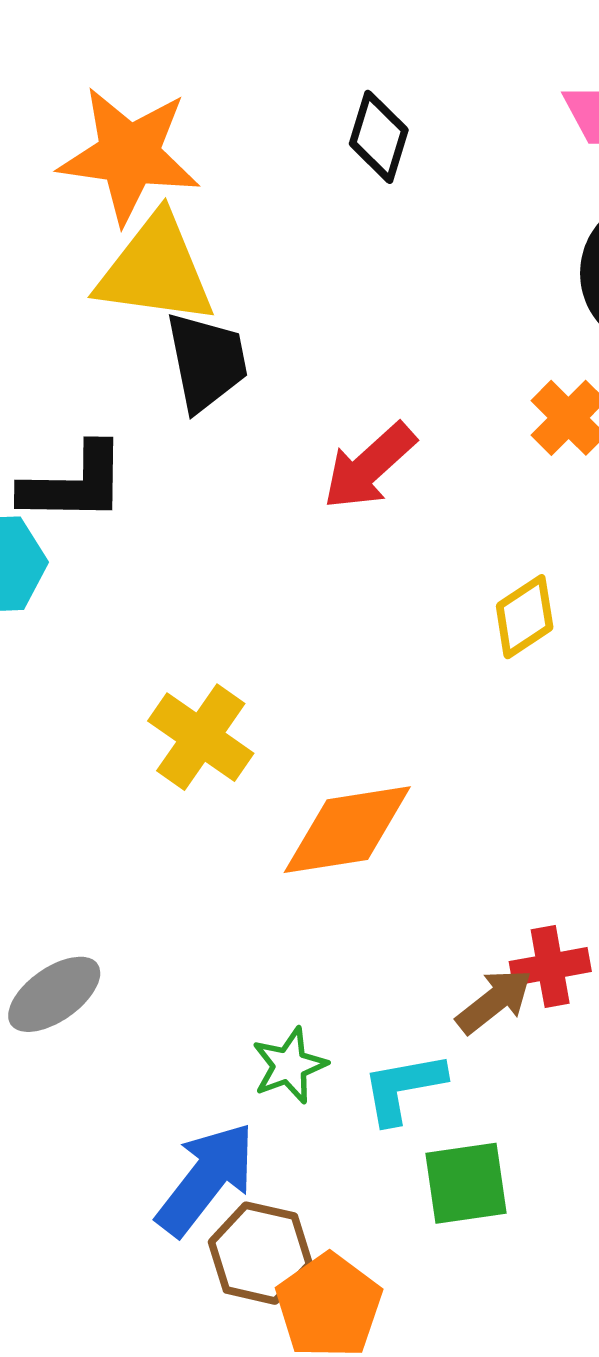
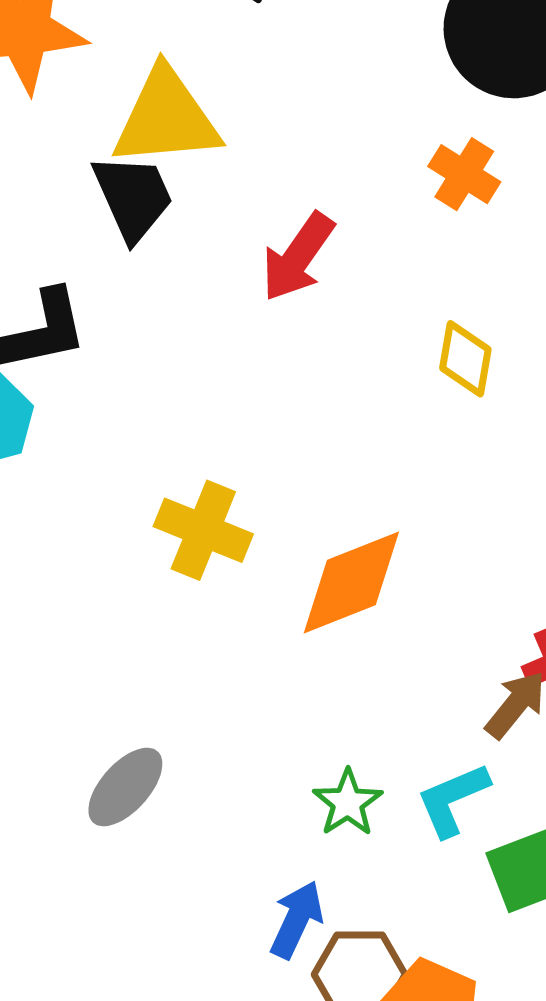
yellow triangle: (156, 270) -> (166, 118), moved
yellow diamond: (525, 617) -> (465, 359), turned -34
blue arrow: (206, 1179) -> (297, 920), size x0.7

